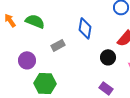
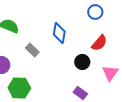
gray rectangle: (58, 45) -> (32, 50), turned 72

